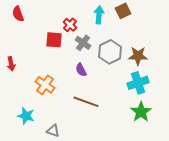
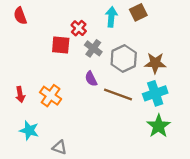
red arrow: (11, 64) -> (20, 94), moved
brown line: (86, 102) -> (118, 94), moved

